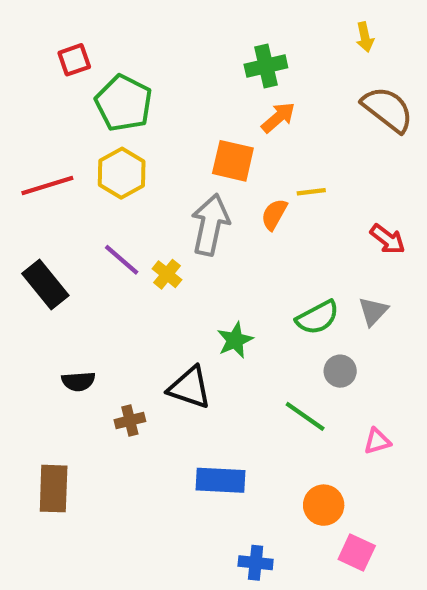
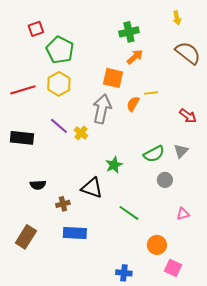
black rectangle: (45, 284) -> (22, 138), turned -45
green line: (305, 416) -> (129, 213), moved
blue rectangle: (221, 480) -> (75, 233), moved
brown rectangle: (54, 489) -> (26, 237), turned 30

